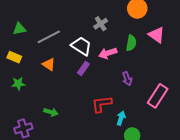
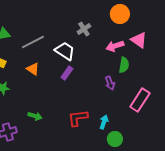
green semicircle: (131, 43) -> (124, 65), moved
pink arrow: (108, 53) -> (115, 46), moved
red L-shape: (102, 104) -> (78, 118), moved

